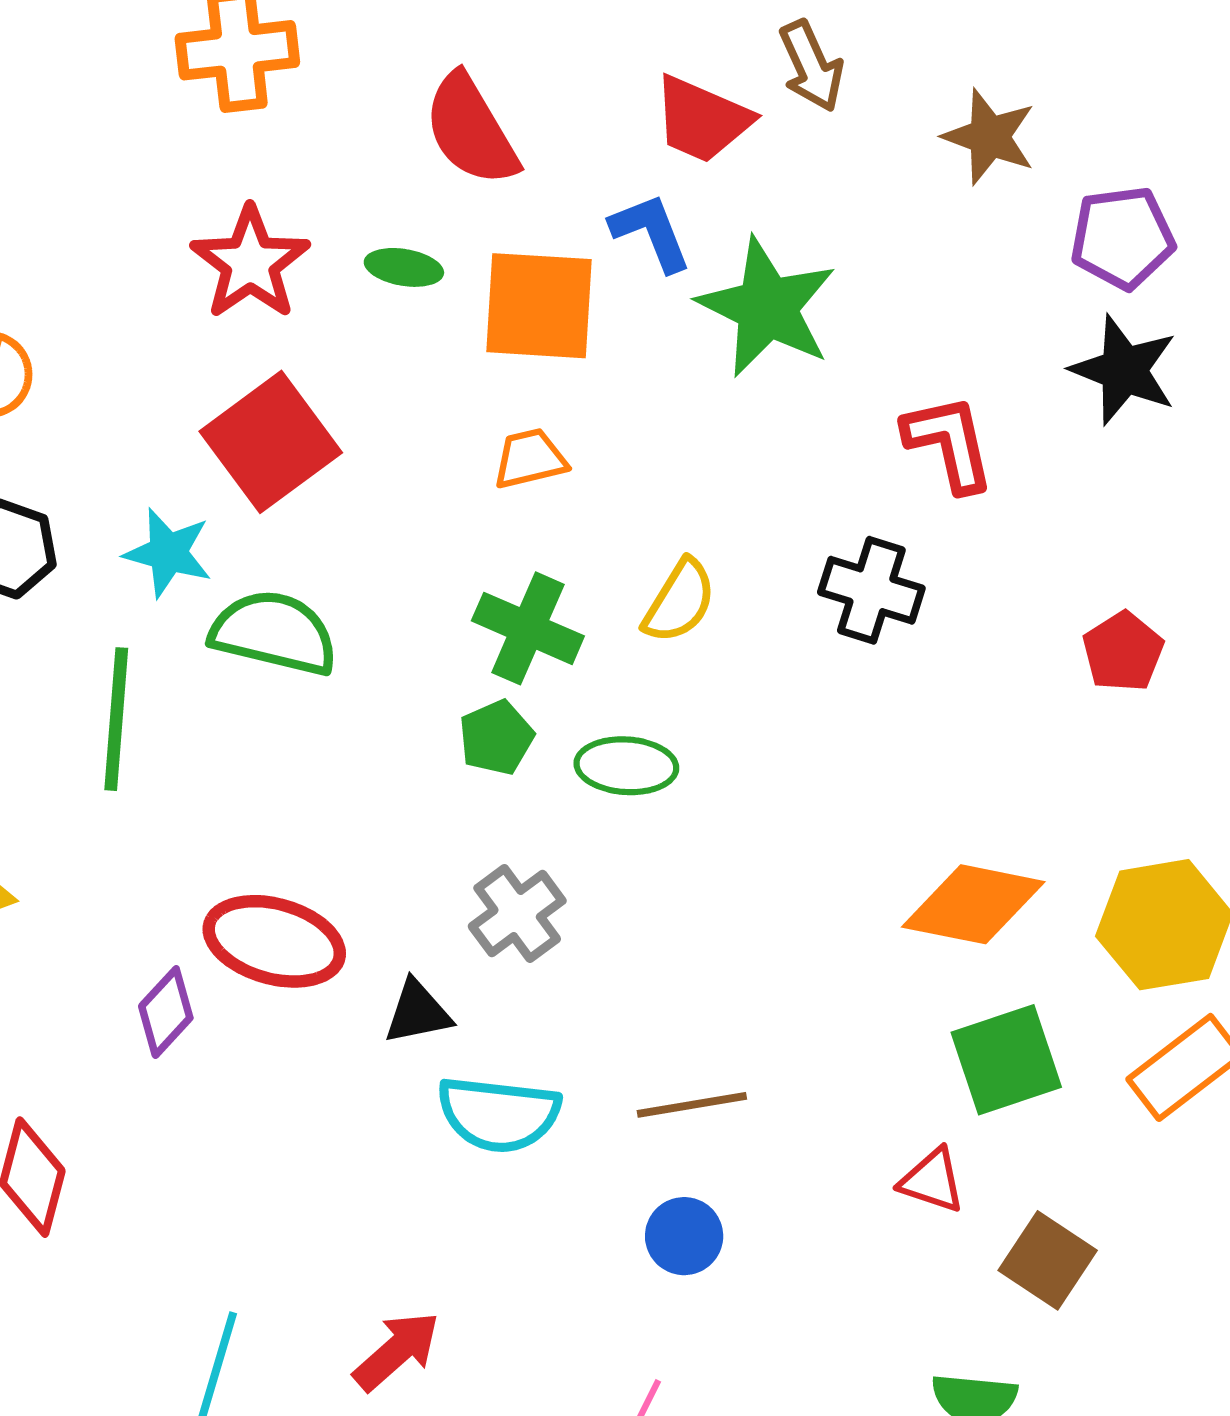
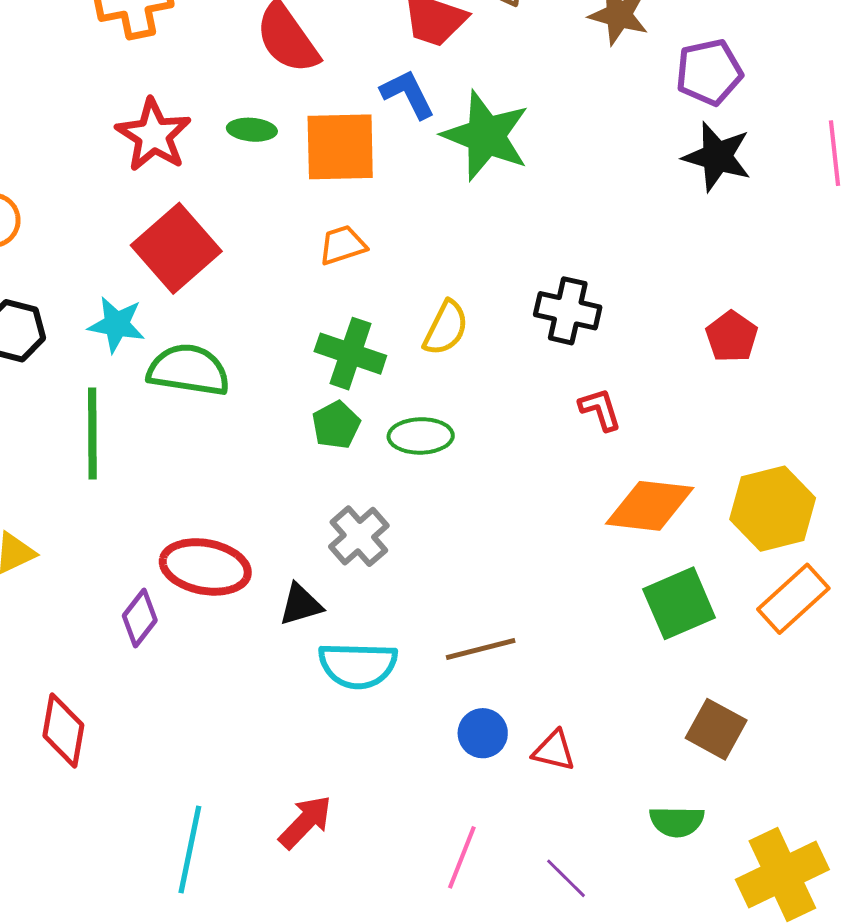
red L-shape: (949, 443) -> (600, 409), moved, size x0.7
red triangle: (932, 1181) -> (554, 751), moved

